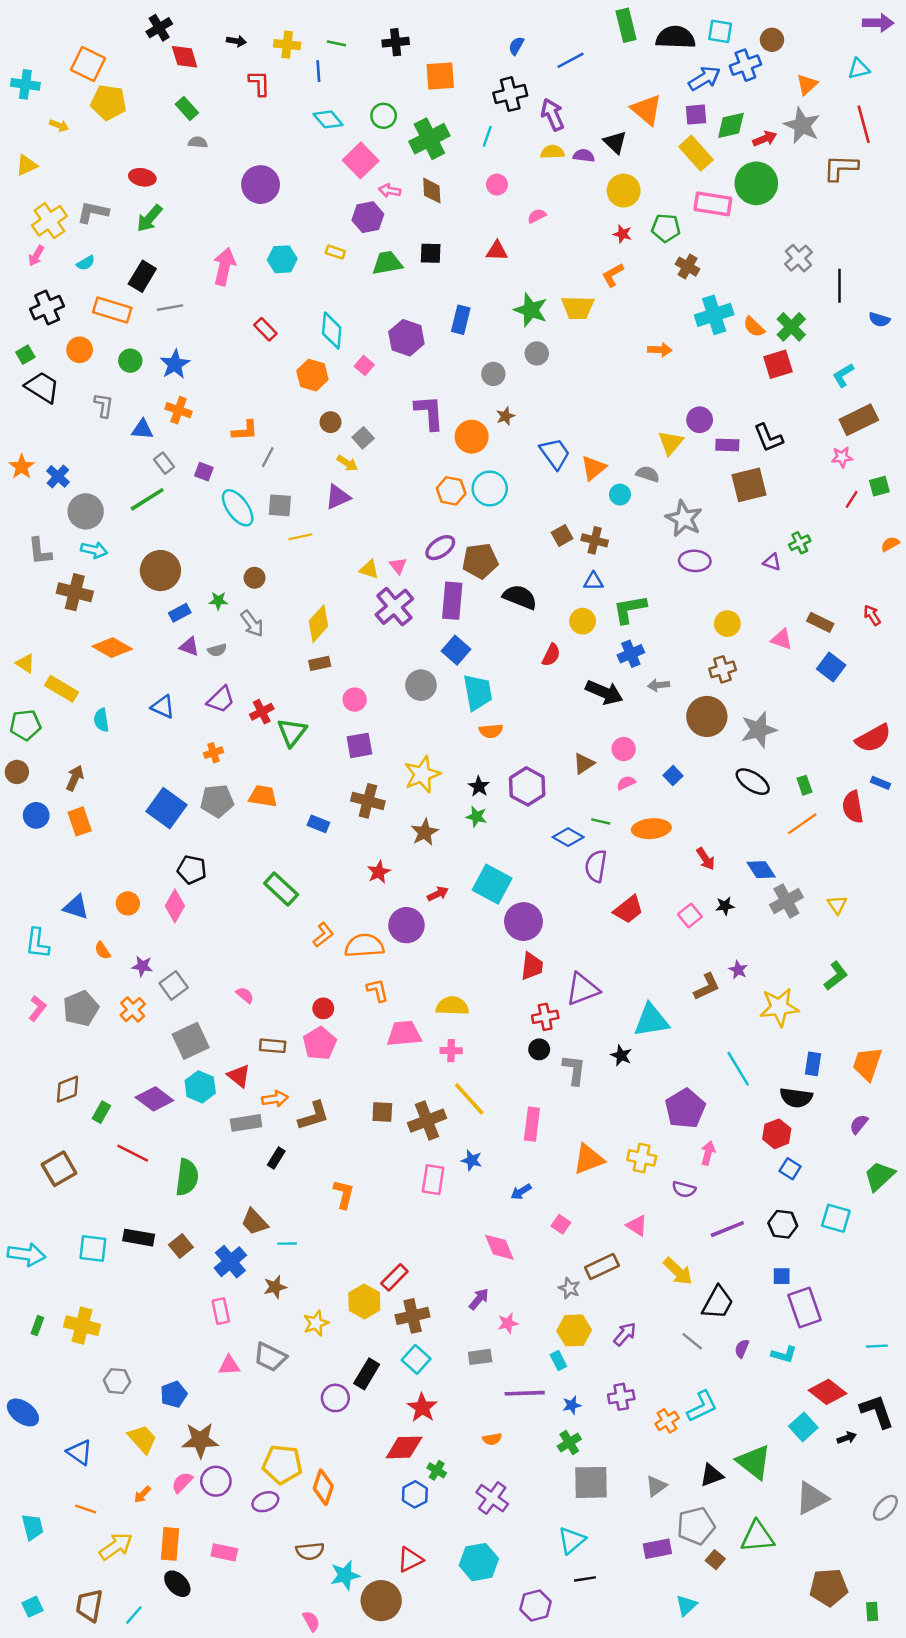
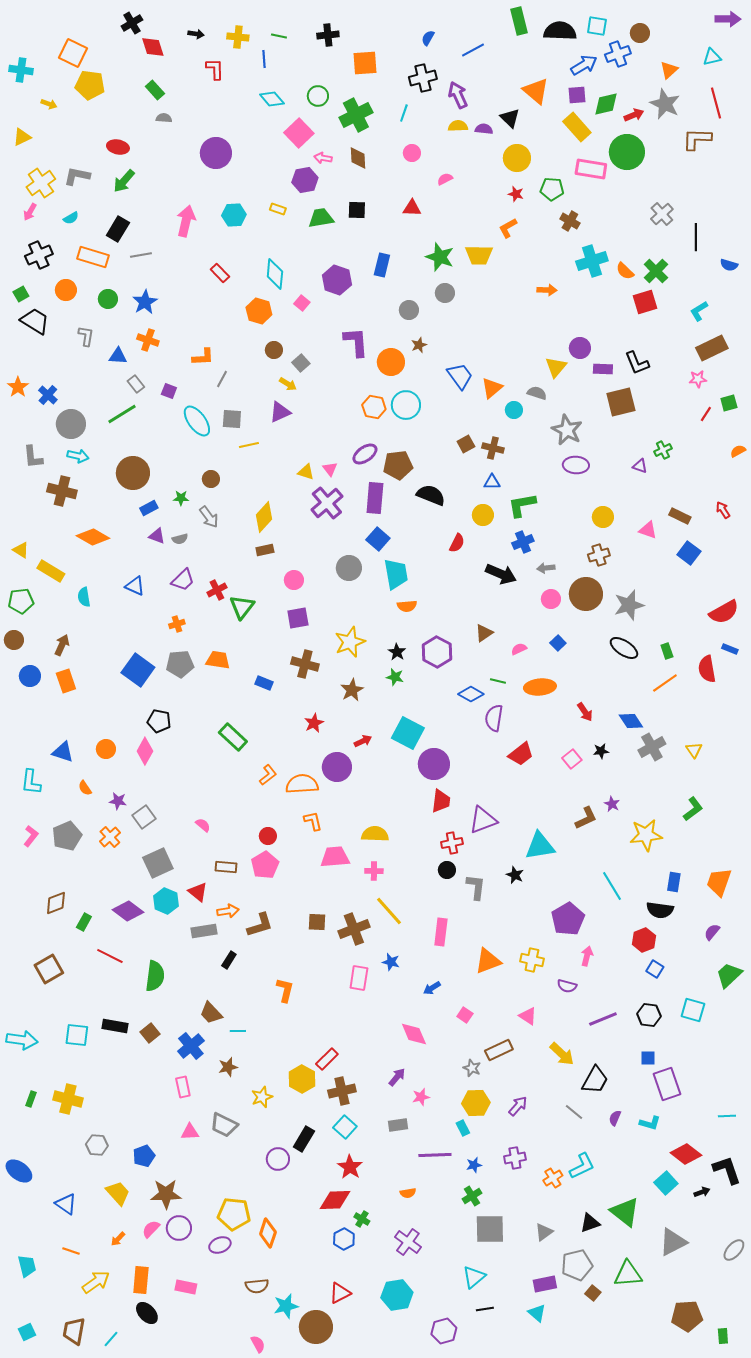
pink circle: (624, 749) -> (551, 599), moved
cyan triangle: (686, 1605) -> (537, 1313), moved, turned -36

